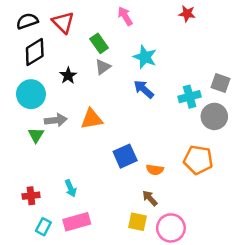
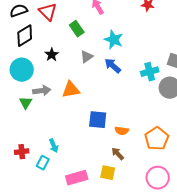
gray triangle: (103, 67) -> (87, 57), moved
blue square: (125, 156) -> (98, 120), turned 30
orange pentagon: (198, 160) -> (157, 139), moved, turned 30
pink rectangle: (77, 222) -> (77, 178), moved
cyan rectangle: (43, 227) -> (43, 163), moved
pink circle: (171, 228) -> (158, 178), moved

